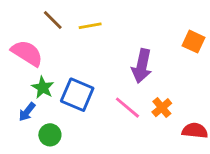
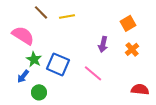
orange square: (193, 42) -> (128, 23), moved, turned 35
purple arrow: (142, 66) -> (103, 44), size x0.7
orange cross: (162, 108) -> (132, 49), moved

